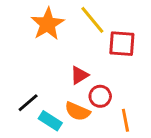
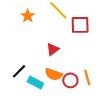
orange star: (48, 24) -> (28, 16), size x0.6
red circle: (100, 96) -> (70, 80), moved

